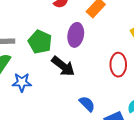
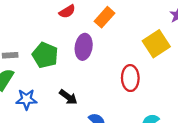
black arrow: (63, 66) -> (68, 97), moved, size x0.7

